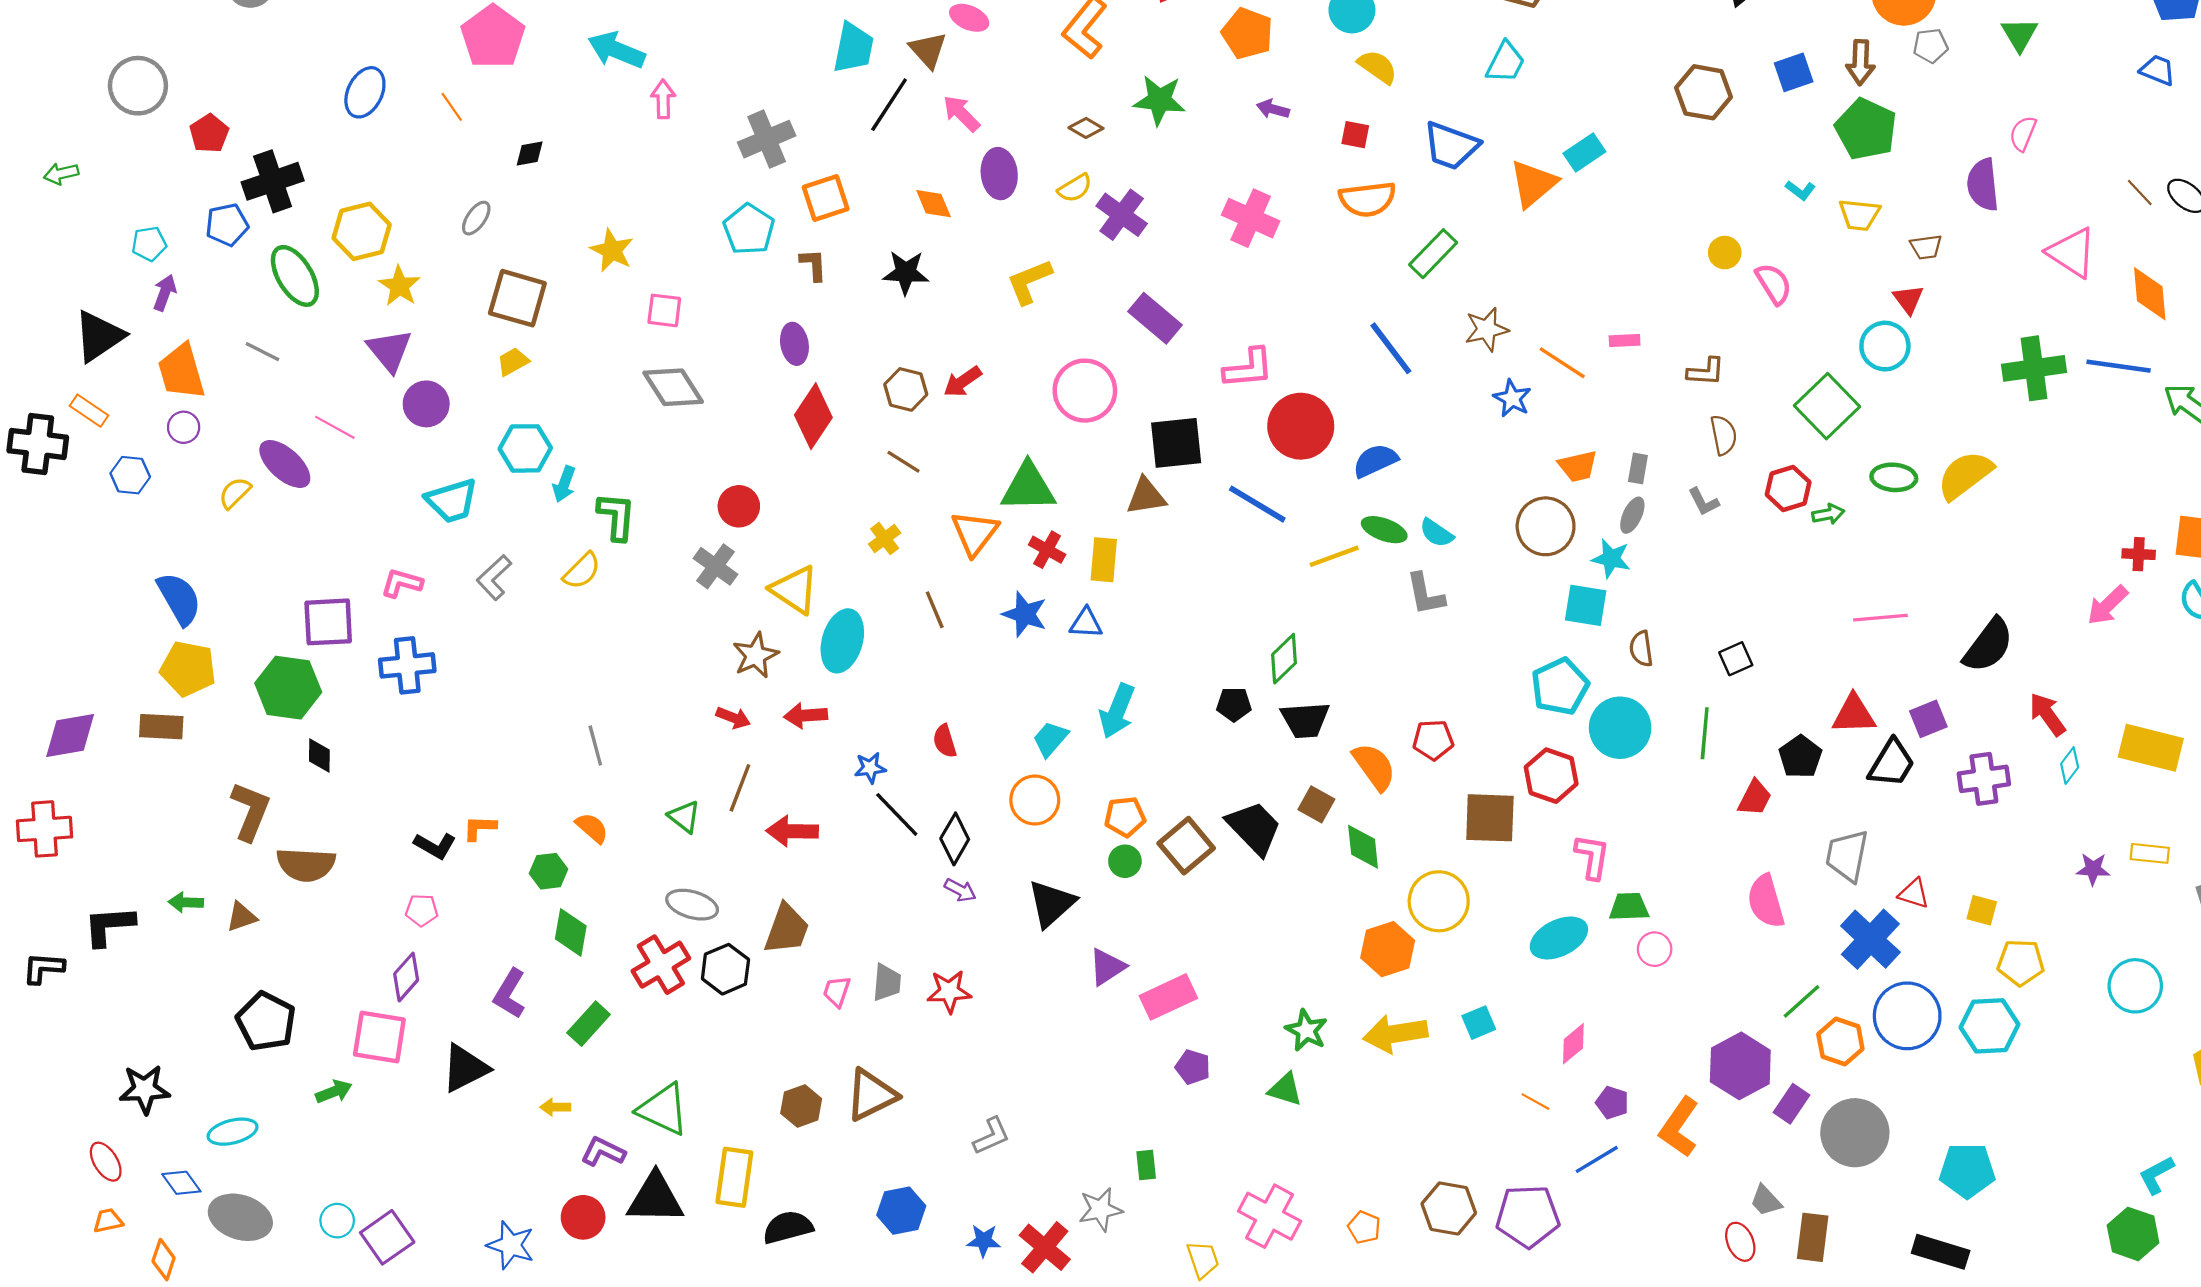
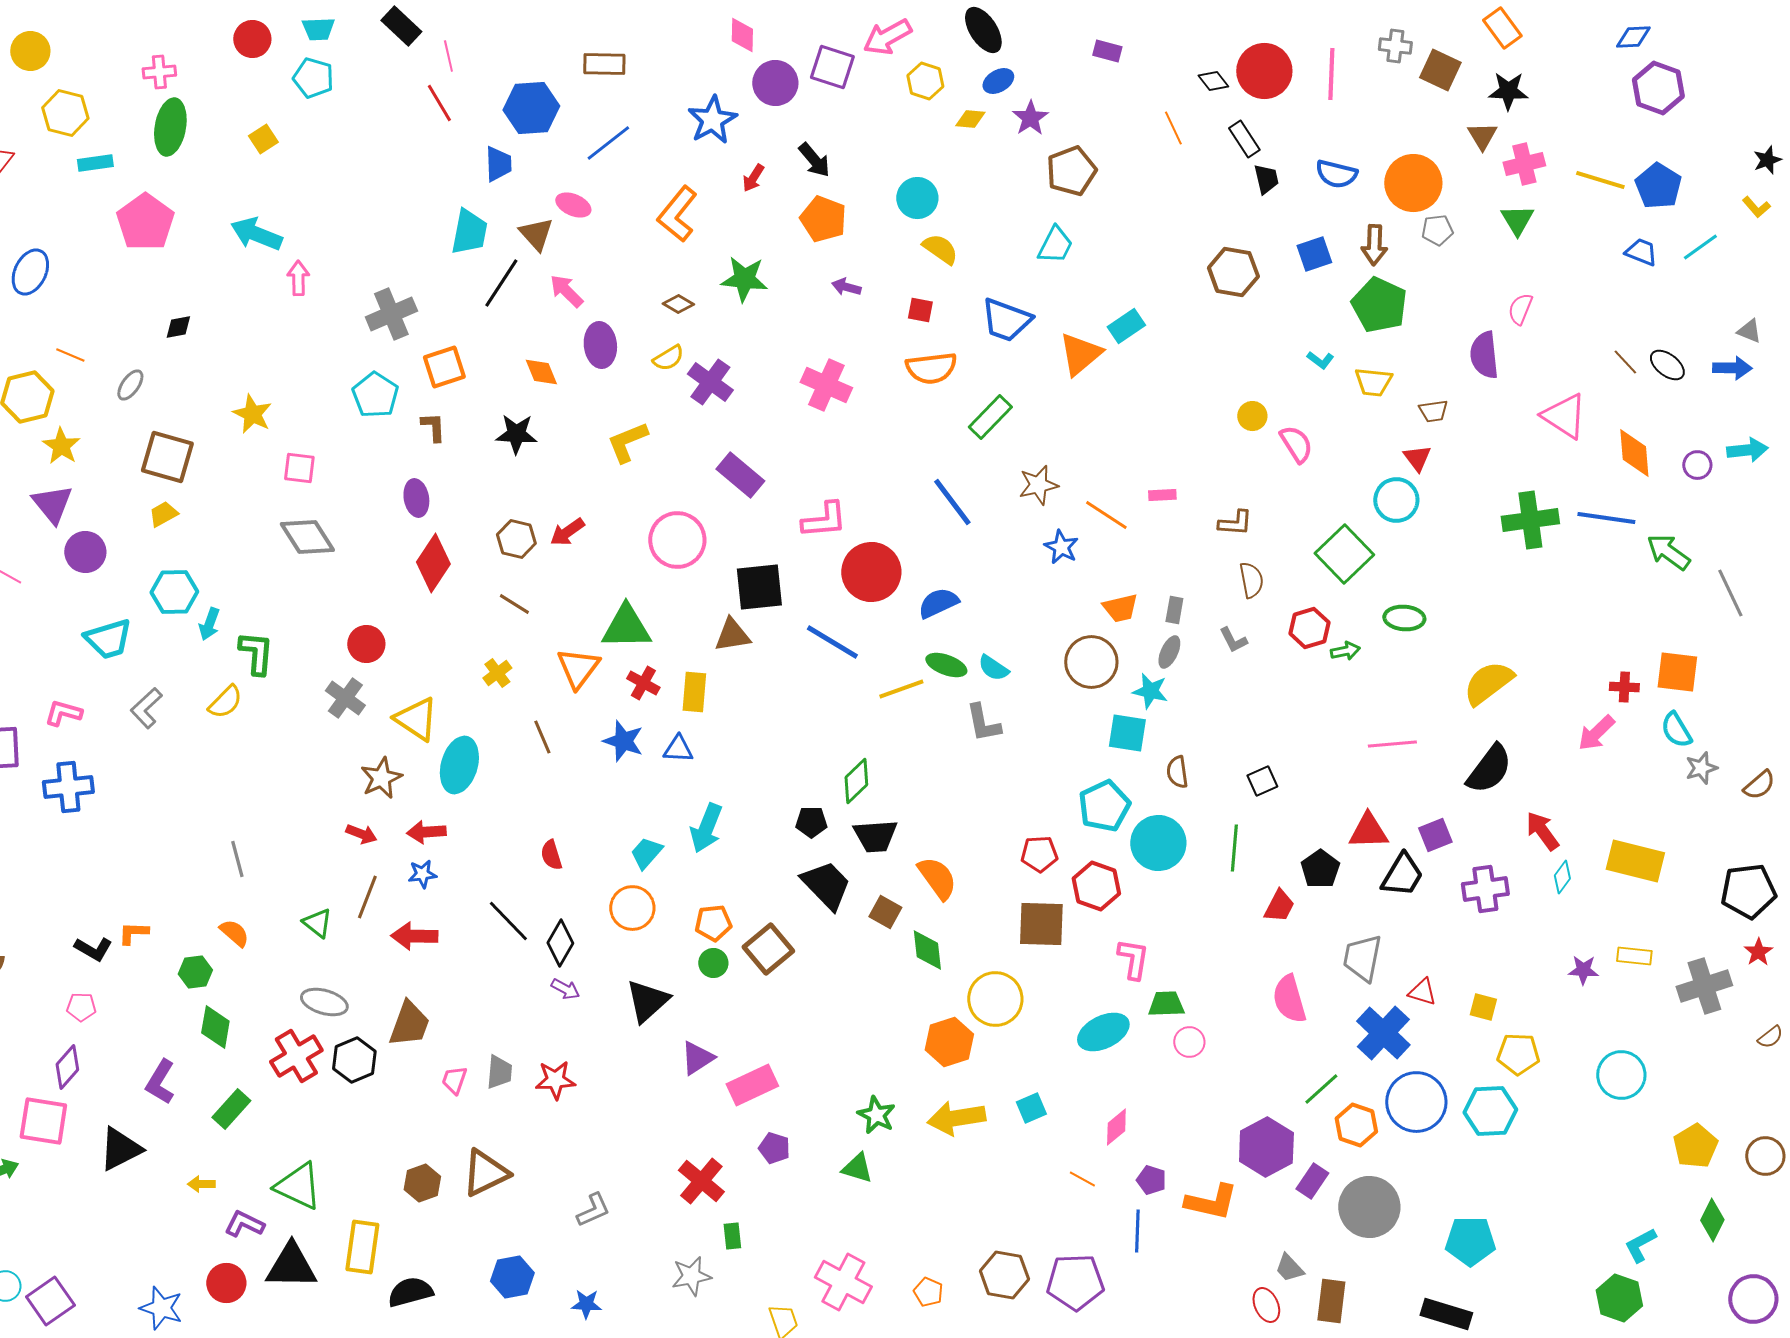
orange line: (452, 107) -> (70, 355), moved, turned -32
yellow semicircle: (1965, 475) -> (1488, 683), moved
red pentagon: (1433, 740) -> (1039, 854), moved
blue star: (870, 768) -> (422, 874), moved
black trapezoid: (1254, 828) -> (826, 885), moved
orange L-shape: (1679, 1127) -> (1211, 1202), turned -112
blue line: (1597, 1159) -> (1137, 1231), turned -57
red cross: (1045, 1247) -> (701, 1181), moved

